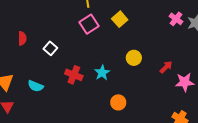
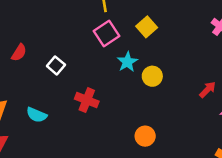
red semicircle: (22, 38) -> (19, 53), turned 32
yellow circle: (134, 58) -> (152, 76), moved
cyan star: (102, 73) -> (127, 62), moved

